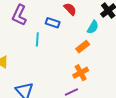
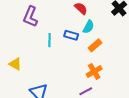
blue rectangle: (53, 23) -> (71, 35), moved
cyan semicircle: (93, 27) -> (88, 27), moved

